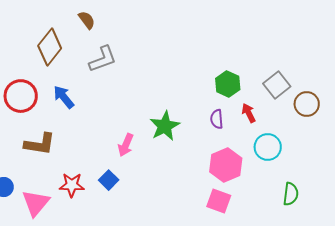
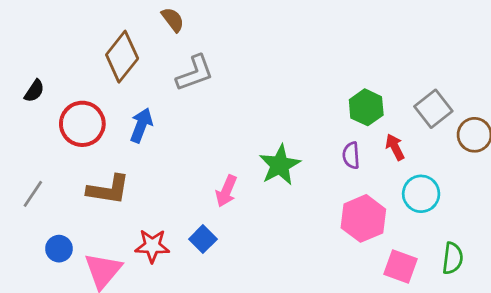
blue arrow: (64, 97) -> (141, 125), turned 60
pink square: (219, 201) -> (400, 266), moved

